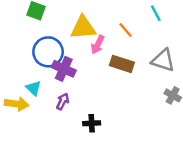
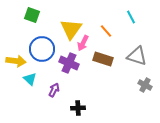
yellow triangle: (83, 28) -> (71, 29), turned -50
purple cross: (64, 69) -> (69, 63), moved
yellow arrow: (17, 104) -> (16, 61), moved

